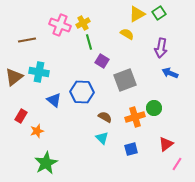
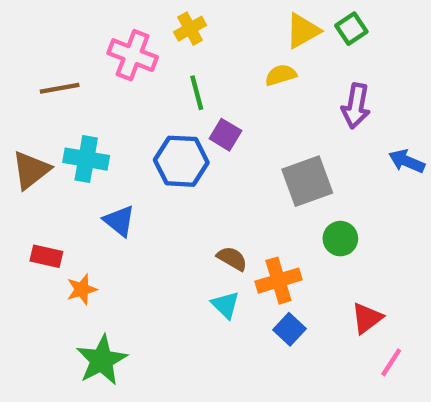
yellow cross: (83, 23) -> (190, 29), moved
yellow semicircle: (127, 34) -> (281, 75), turned -48
blue arrow: (170, 73) -> (407, 161), moved
gray square: (125, 80) -> (307, 181), moved
blue hexagon: (82, 92) -> (181, 161), moved
red rectangle: (21, 116) -> (46, 256), turned 72
orange cross: (135, 117) -> (278, 281), moved
blue square: (131, 149) -> (290, 329), turned -32

